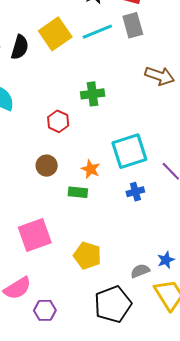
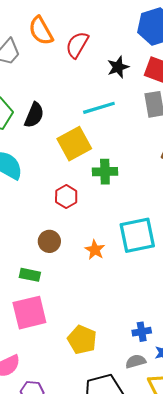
cyan line: (97, 32) -> (99, 108), moved
yellow square: (55, 34) -> (74, 144), moved
green rectangle: (78, 192) -> (30, 275), moved
blue cross: (135, 192) -> (142, 332), moved

